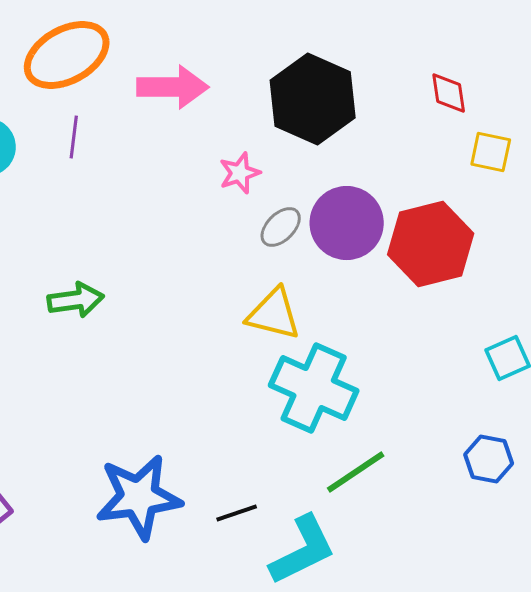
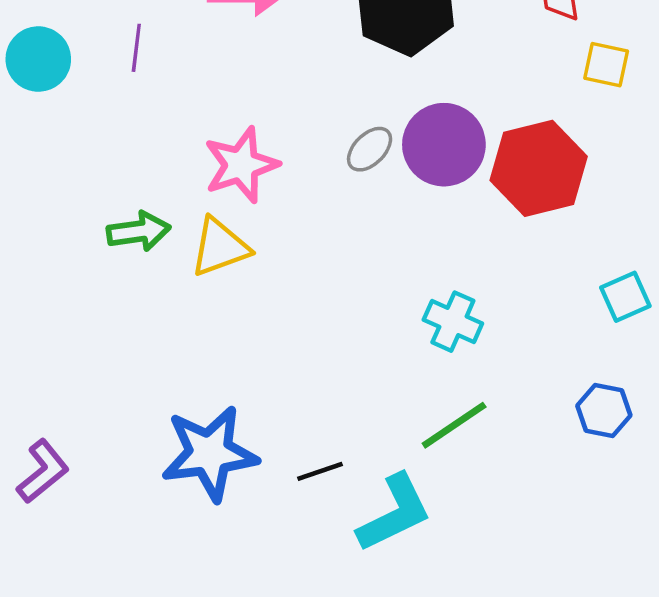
pink star: (240, 173) -> (241, 165), moved, size x1.6
yellow triangle: (274, 314) -> (220, 247), moved, turned -34
cyan cross: (314, 388) -> (453, 322), moved, size x0.6

